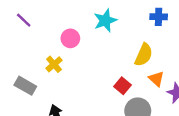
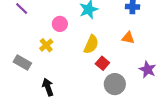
yellow semicircle: (144, 55) -> (91, 44), moved
orange triangle: (156, 79) -> (128, 38), moved, turned -32

